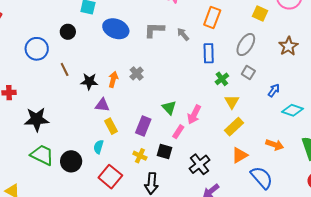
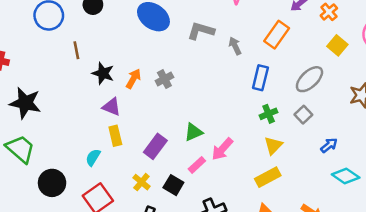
green triangle: (169, 108) -> (194, 132), turned 35
black circle: (71, 161) -> (52, 183), moved

